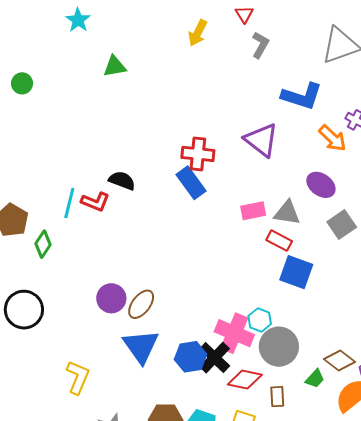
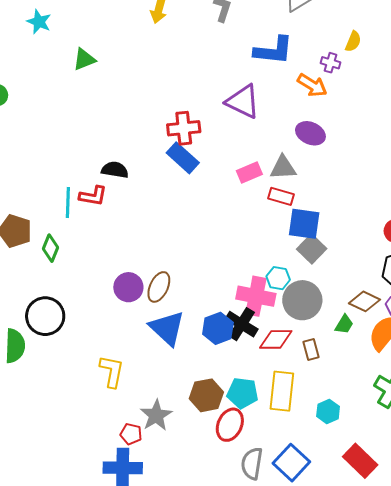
gray square: (342, 225) -> (312, 249), moved

